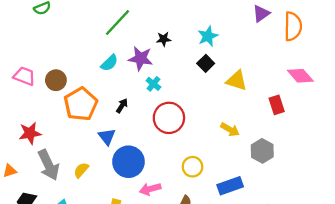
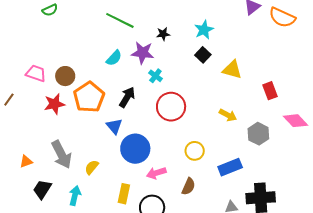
green line: (117, 23) -> (120, 20), turned 76
orange semicircle: (293, 26) -> (282, 17), turned 116
pink diamond: (300, 76) -> (296, 121), moved
black arrow: (122, 106) -> (127, 97), size x1.5
red star: (30, 133) -> (54, 104), moved
yellow semicircle: (81, 170) -> (92, 167), moved

